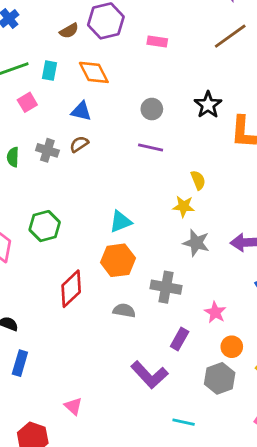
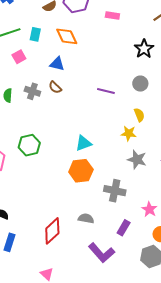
black star: (208, 105) -> (144, 49), moved
gray circle: (152, 109) -> (140, 84), moved
brown semicircle: (79, 144) -> (55, 87), turned -104
red diamond: (71, 289) -> (52, 231), moved
gray semicircle: (124, 310) -> (86, 219), moved

